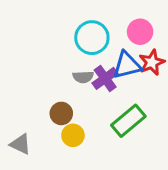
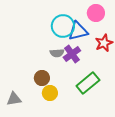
pink circle: (140, 32) -> (96, 13), moved
blue triangle: (127, 65) -> (78, 31), moved
gray triangle: (20, 144) -> (14, 99), turned -35

